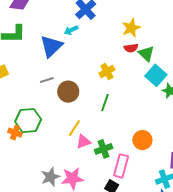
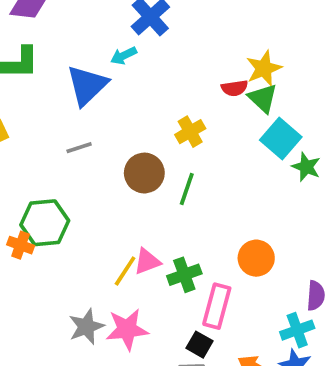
yellow star: (131, 28) -> (264, 68), moved
brown circle: (68, 92) -> (144, 173), moved
yellow line: (74, 128) -> (125, 271), moved

